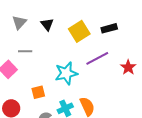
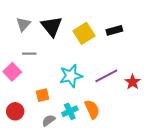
black triangle: (47, 24) -> (52, 26), size x1.6
purple line: (97, 58) -> (106, 76), moved
red star: (128, 67) -> (133, 82), moved

